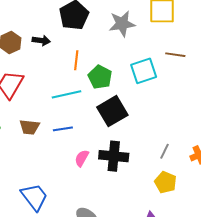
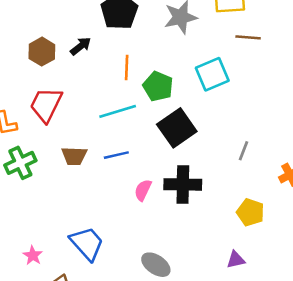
black arrow: (41, 41) -> (81, 46), turned -42
brown line: (175, 55) -> (248, 37), moved
gray line: (164, 151) -> (244, 151), moved

